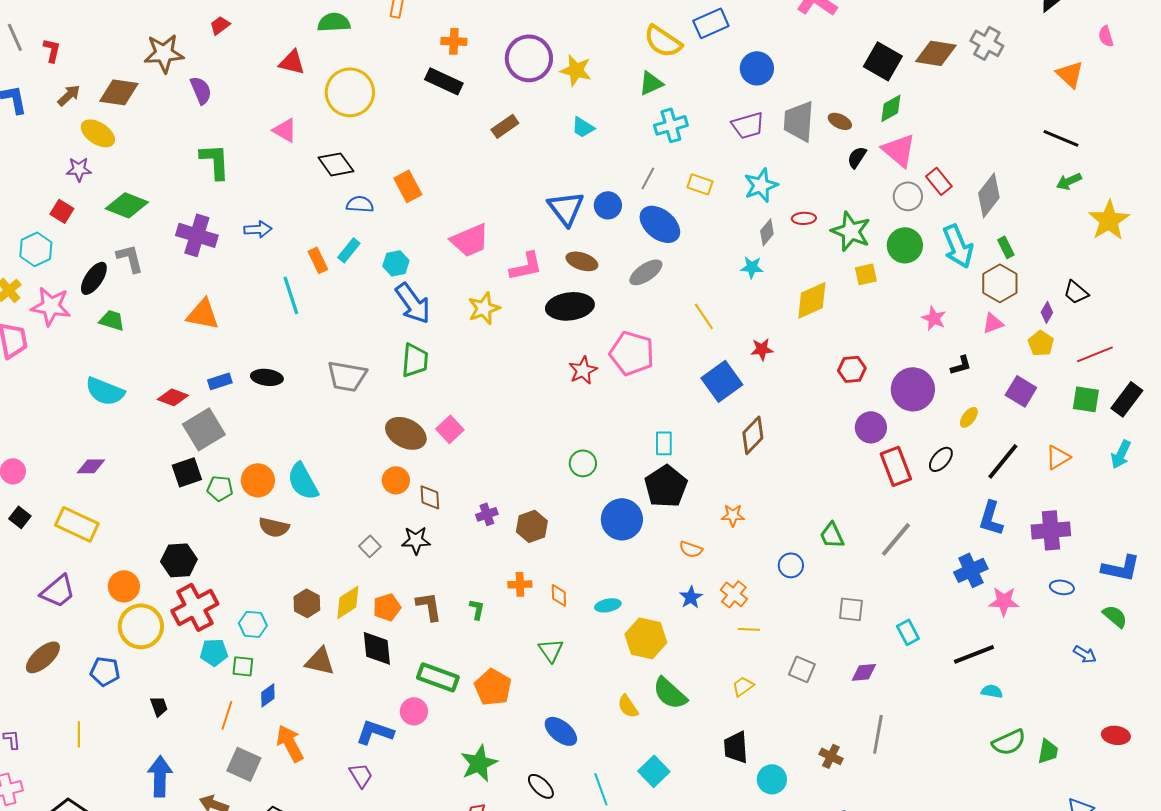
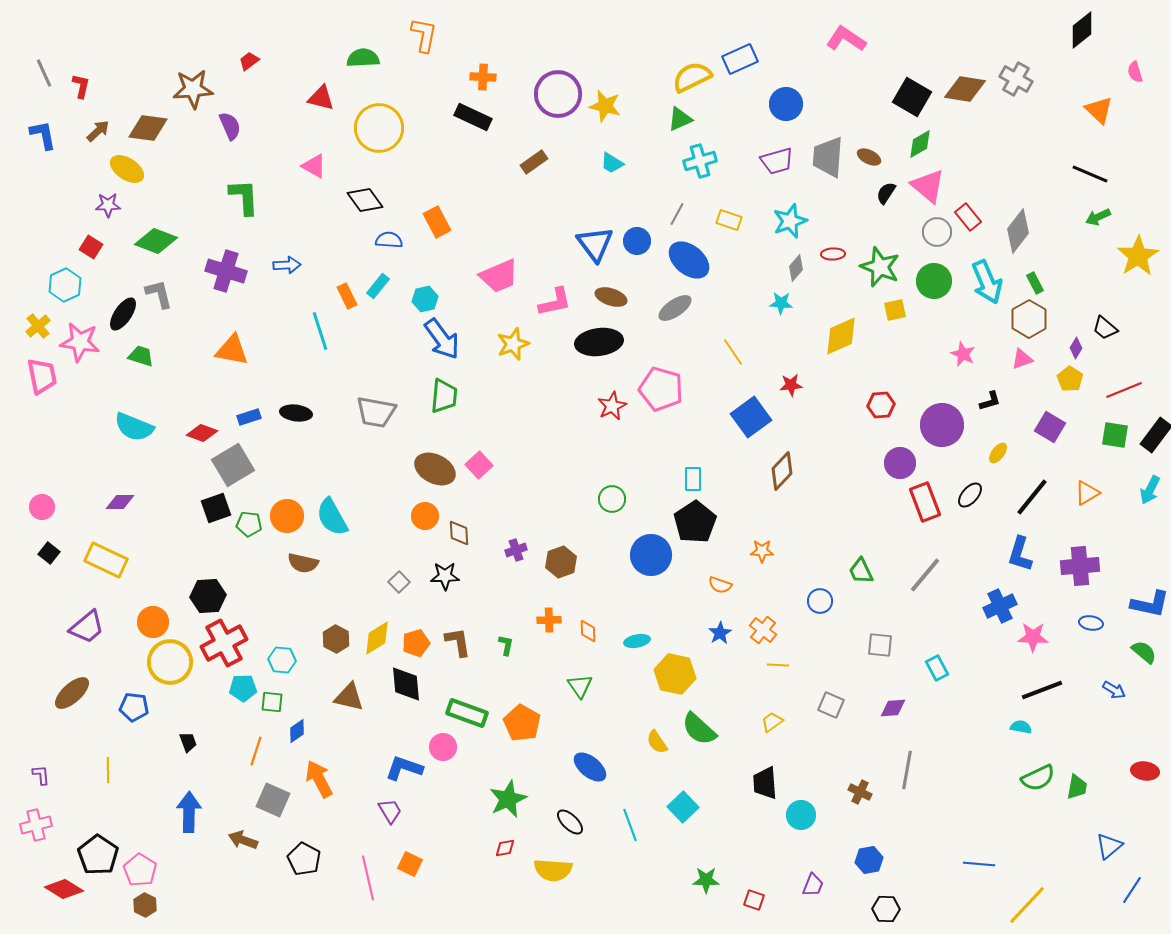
yellow semicircle: (663, 41) -> (692, 77), turned 120
black line: (974, 654) -> (1042, 690), moved

